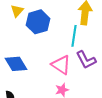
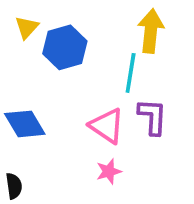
purple L-shape: (86, 60) -> (152, 117), turned -150

